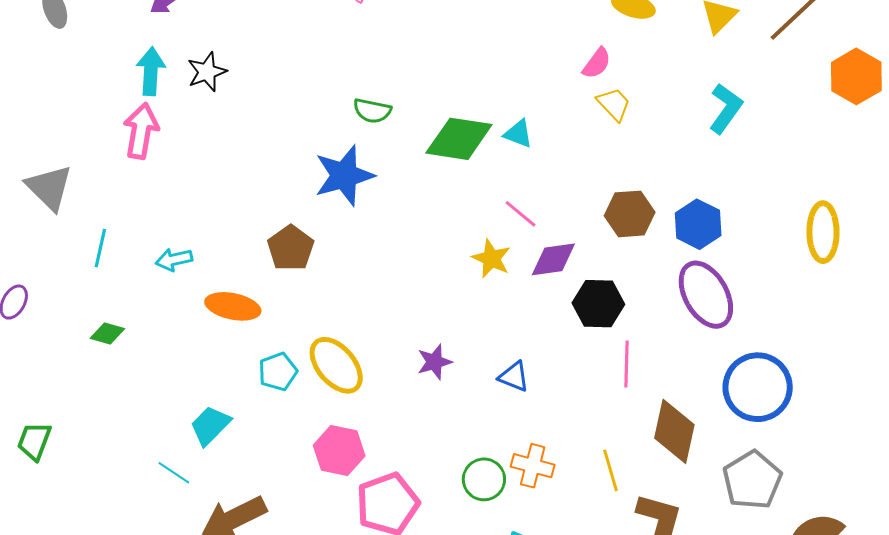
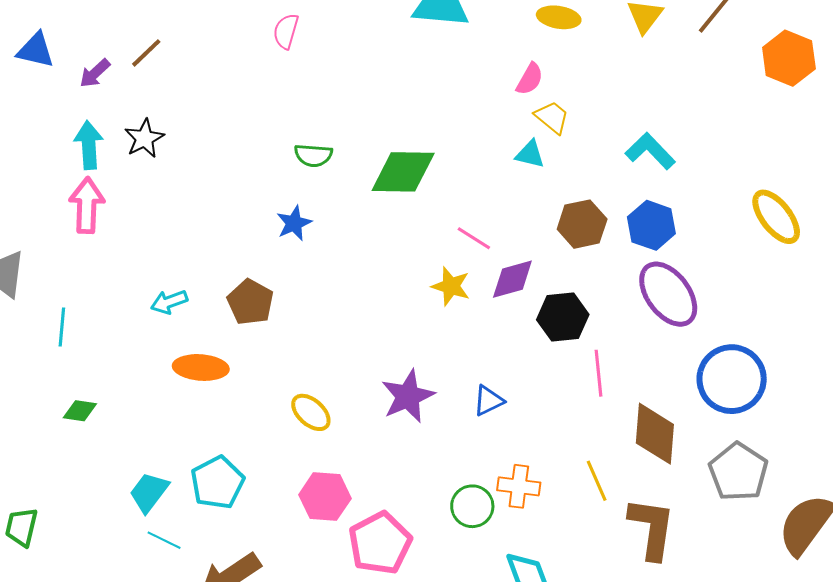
cyan L-shape: (726, 108) -> (650, 151), moved, turned -72
cyan triangle: (518, 134) -> (530, 154), moved
blue star: (344, 175) -> (294, 223), size x0.6
yellow ellipse: (823, 232) -> (776, 217), turned -30
cyan arrow: (174, 260) -> (169, 302), moved
purple star: (434, 362) -> (408, 396), size x1.5
yellow ellipse: (336, 365) -> (311, 412), size x0.7
cyan pentagon: (278, 372) -> (217, 483), moved, size x1.4
blue triangle: (514, 377) -> (488, 401), turned -40
cyan trapezoid: (210, 425) -> (149, 492), moved

